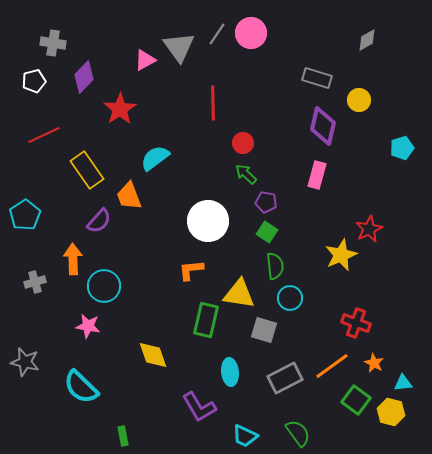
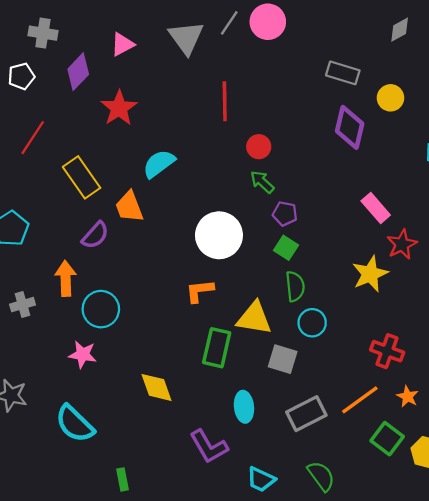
pink triangle: (145, 60) -> (122, 44), moved
red line: (44, 135) -> (33, 138), turned -32
pink rectangle: (317, 175) -> (376, 208), moved, turned -56

